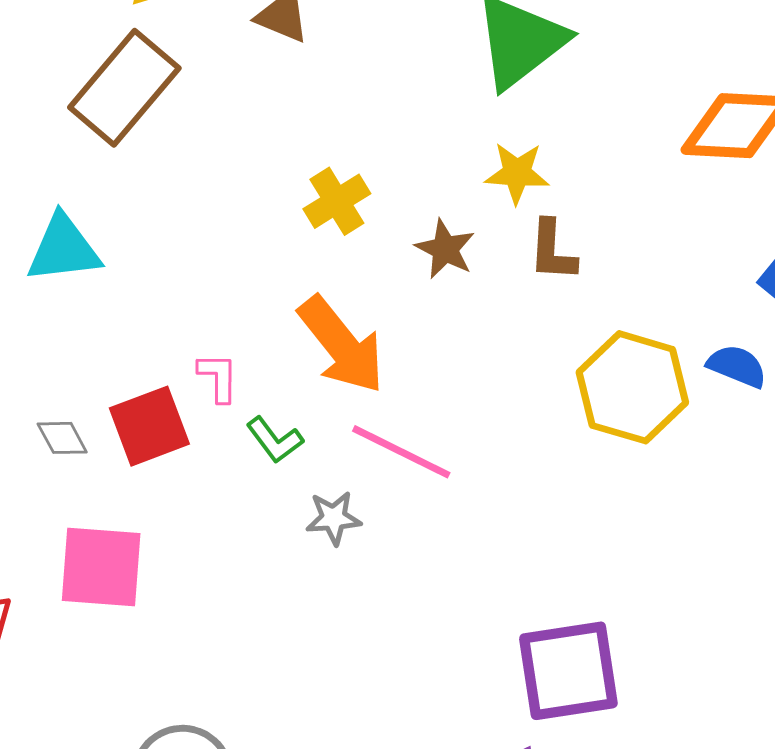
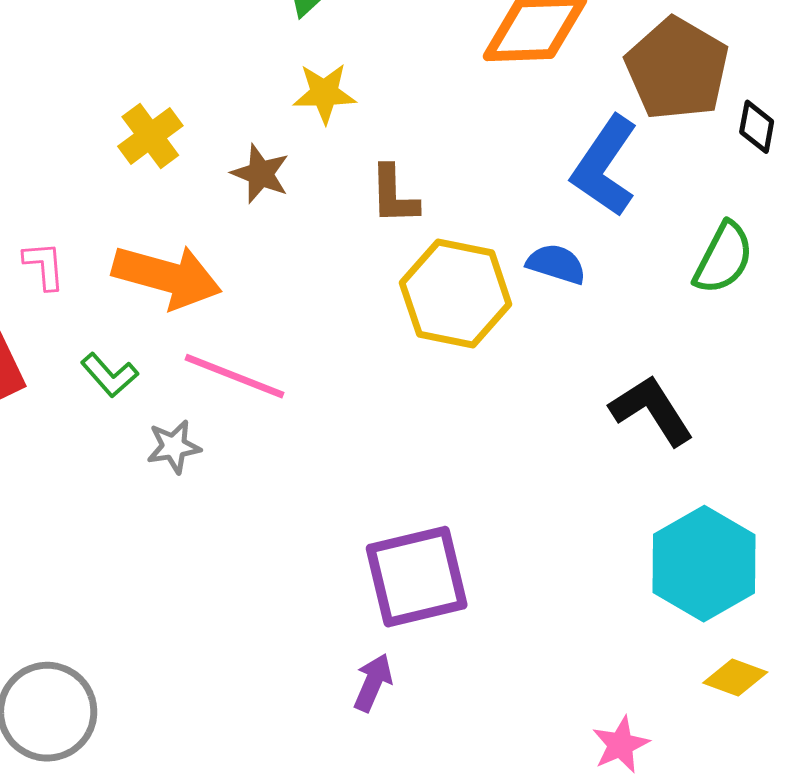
brown L-shape: (552, 251) -> (394, 195), moved
orange arrow: (341, 345) -> (167, 276), turned -31
pink L-shape: (218, 377) -> (44, 265), moved

